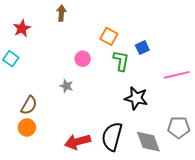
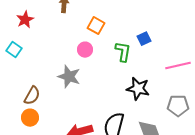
orange square: (109, 36) -> (96, 26), moved
gray star: (66, 86) -> (69, 77), size x1.6
gray pentagon: (179, 127) -> (178, 106), moved

